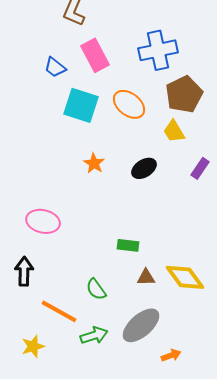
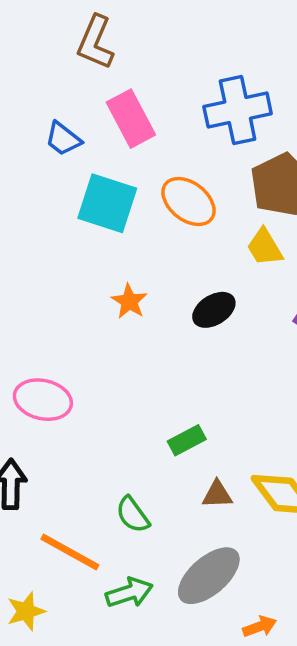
green rectangle: (128, 245) -> (187, 440), turned -35

